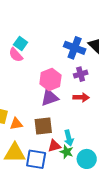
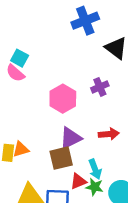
blue cross: (75, 48) -> (85, 21), moved, turned -35
red arrow: (81, 97) -> (109, 134), moved
purple triangle: (50, 98) -> (71, 138), moved
orange triangle: (16, 124) -> (21, 149), moved

